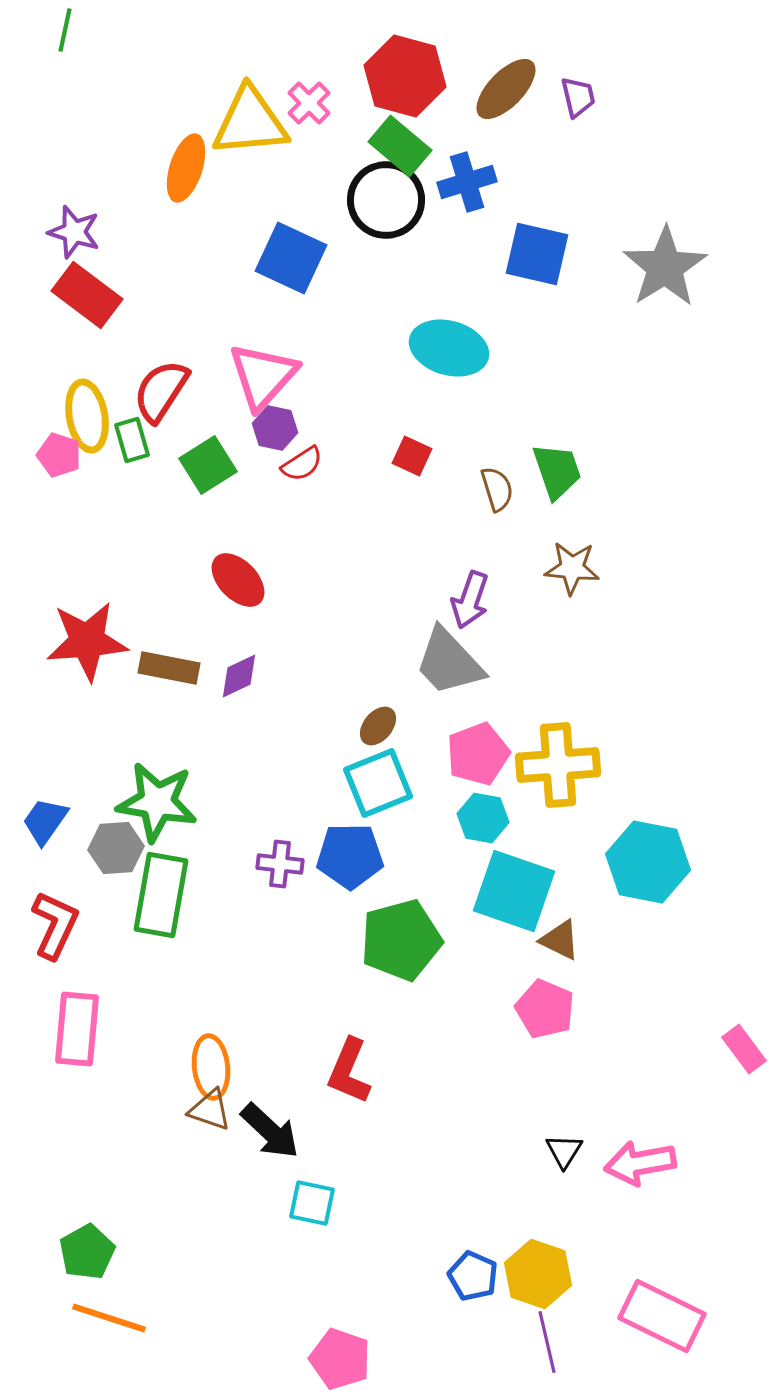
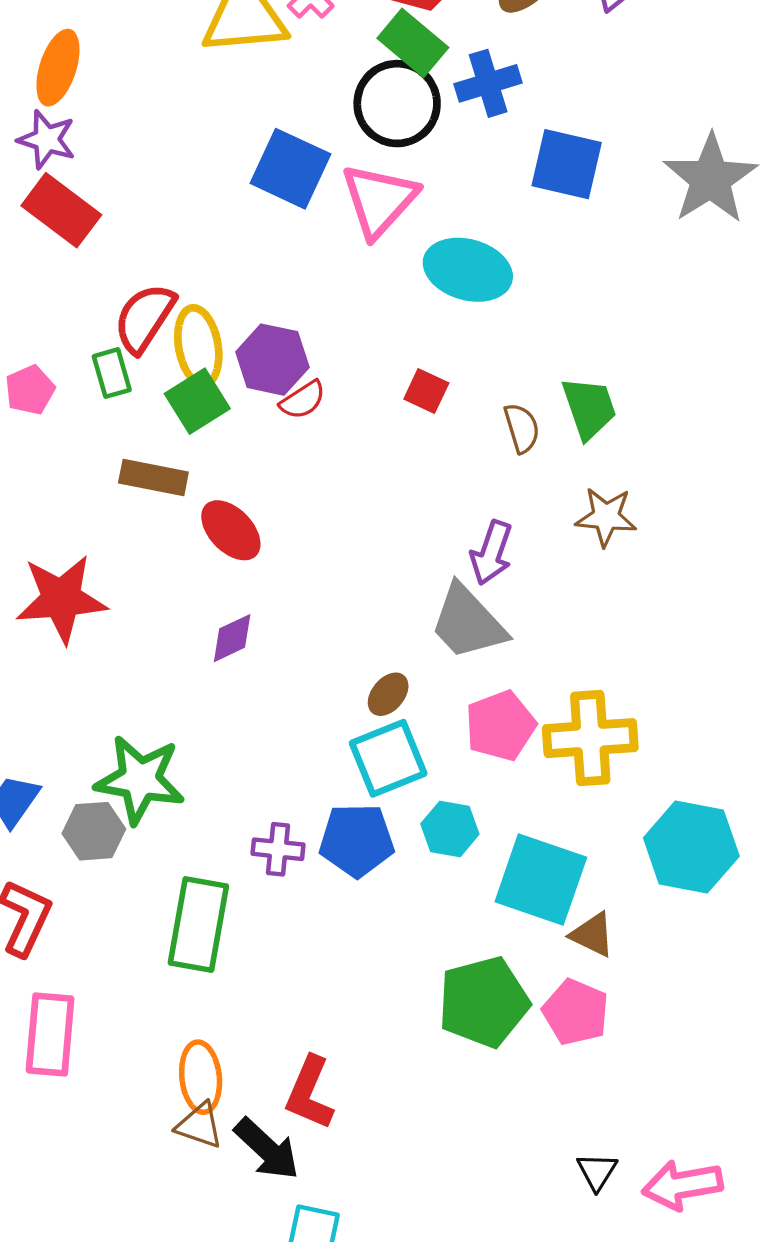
orange ellipse: (186, 168) -> (58, 68), moved
pink triangle: (263, 376) -> (379, 200), moved
yellow ellipse: (87, 416) -> (198, 346), moved
purple hexagon: (275, 428) -> (272, 360), size x1.4
pink pentagon: (59, 455) -> (30, 390), turned 30
brown rectangle: (169, 668) -> (153, 478), moved
cyan hexagon: (483, 818) -> (450, 829), moved
green rectangle: (161, 895) -> (198, 924), moved
green pentagon: (401, 940) -> (484, 1002), moved
red L-shape: (349, 1071) -> (310, 1093), moved

